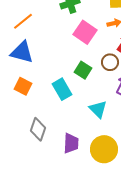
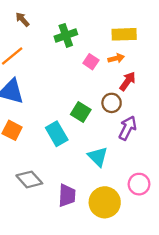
pink square: (85, 32) -> (91, 62), moved, size x0.6
gray diamond: (38, 129) -> (29, 179), turned -60

